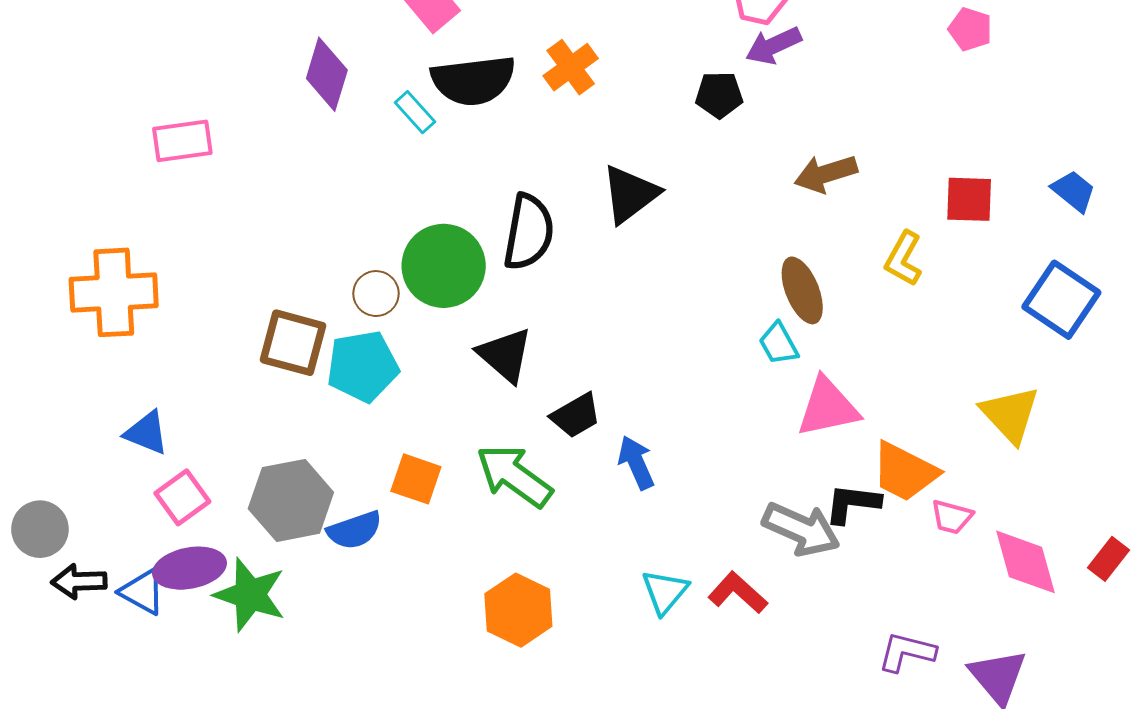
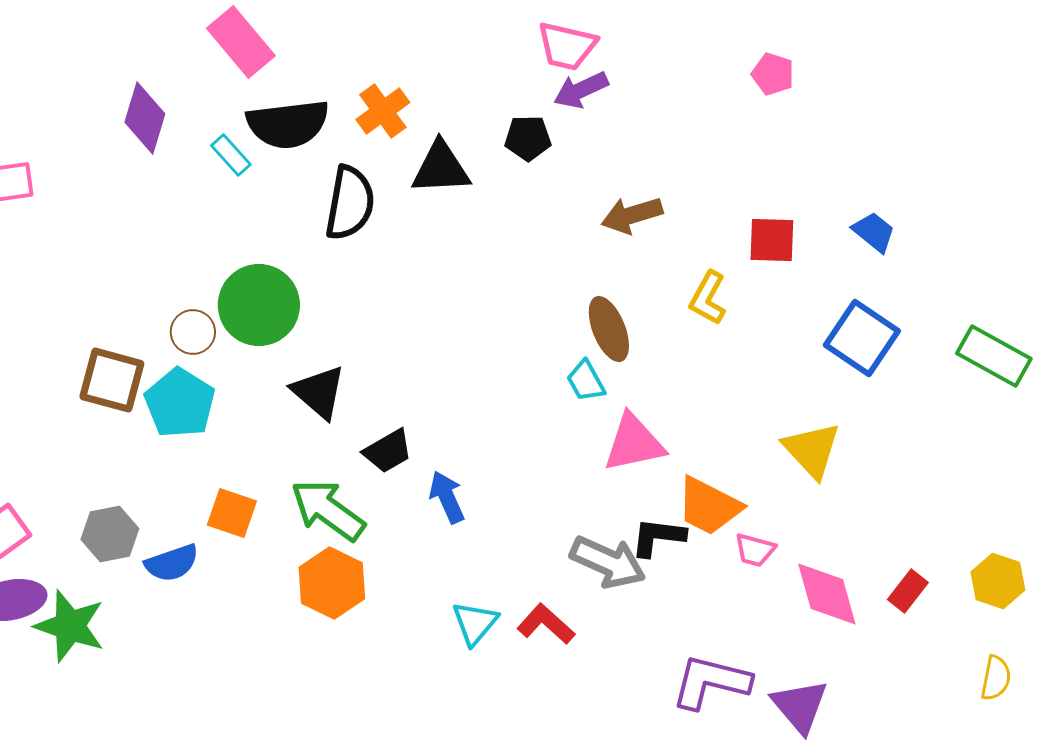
black triangle: (630, 194) -> (441, 168), moved, turned 34
black semicircle: (529, 232) -> (350, 203), moved
cyan pentagon: (363, 366) -> (180, 403), turned -30
gray hexagon: (291, 500) -> (110, 534), size x0.7
orange hexagon: (518, 610) -> (332, 583), moved
purple L-shape: (907, 652) -> (711, 682), size x1.4

